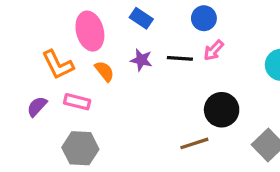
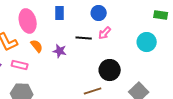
blue rectangle: (141, 18) -> (60, 13), turned 56
purple star: (141, 60) -> (60, 51), moved

